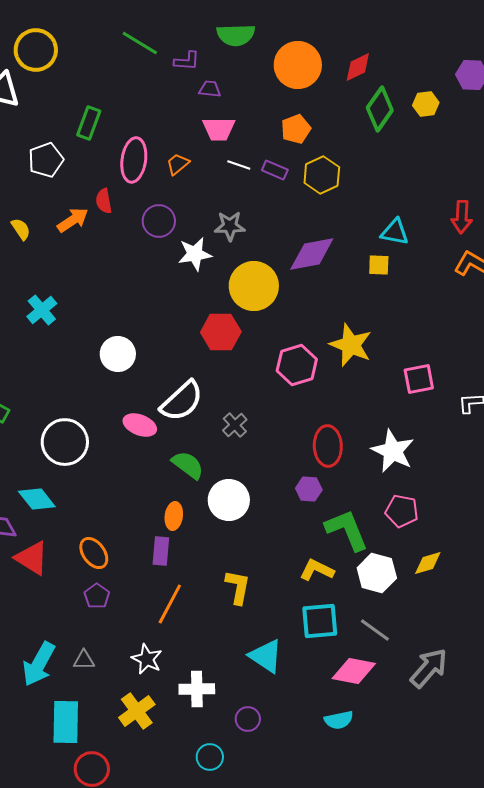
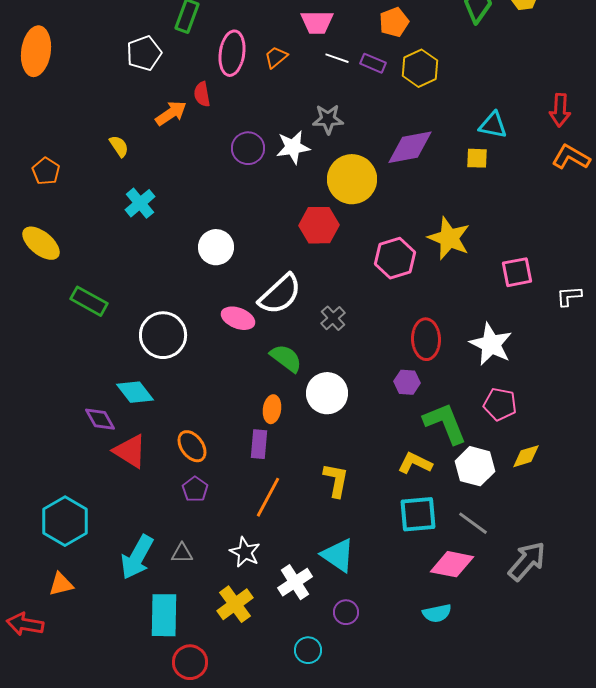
purple circle: (159, 221) -> (248, 148), moved
yellow semicircle: (21, 229) -> (119, 146), moved
cyan triangle: (266, 656) -> (338, 555), moved
white cross: (197, 689) -> (295, 582), turned -32

